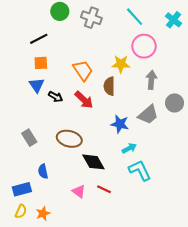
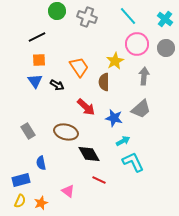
yellow star: (121, 64) -> (115, 61), turned -30
black arrow: (56, 97) -> (57, 85), moved
red arrow: (84, 100) -> (86, 107), moved
gray circle: (175, 103) -> (166, 48), moved
pink triangle: (79, 191) -> (68, 191), moved

